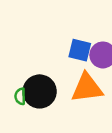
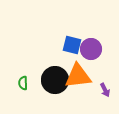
black circle: (40, 91) -> (55, 80), moved

